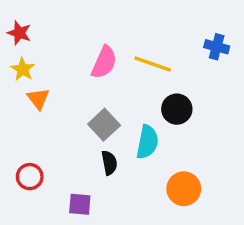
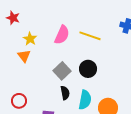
yellow star: (23, 69) -> (30, 39), moved
black circle: (177, 109) -> (88, 69), moved
cyan semicircle: (147, 142) -> (85, 100), moved

